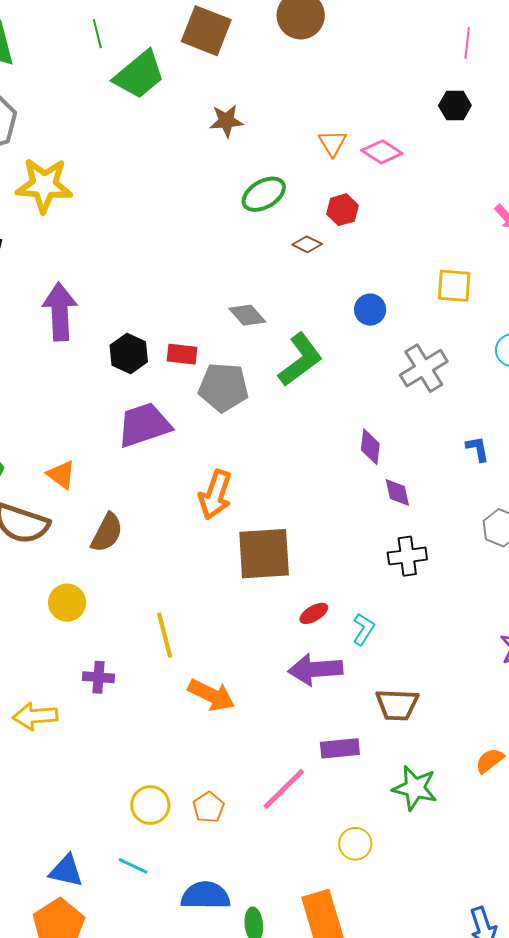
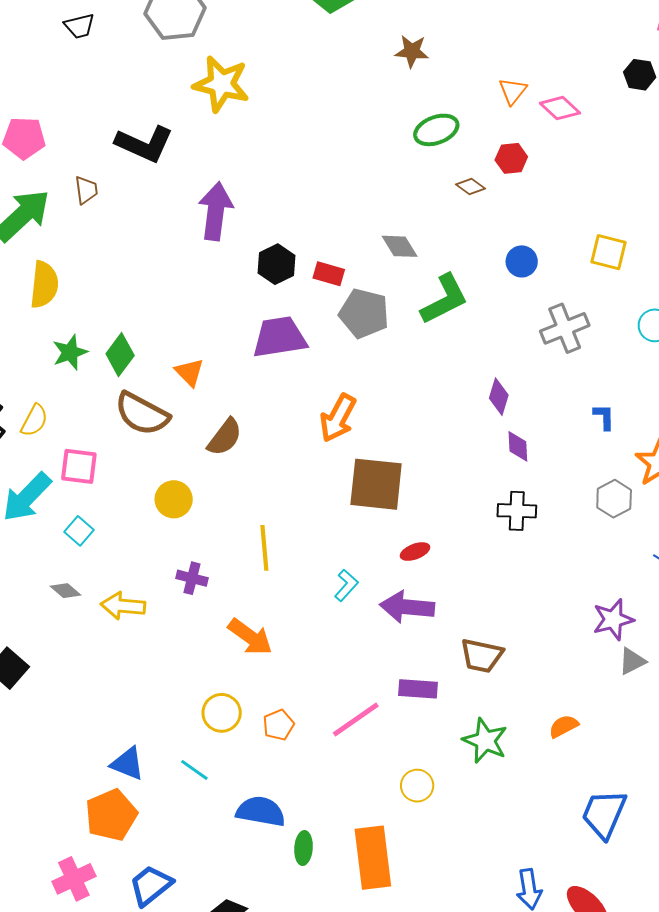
cyan L-shape: (364, 629) -> (346, 585), moved
orange arrow: (211, 695) -> (250, 637), moved

